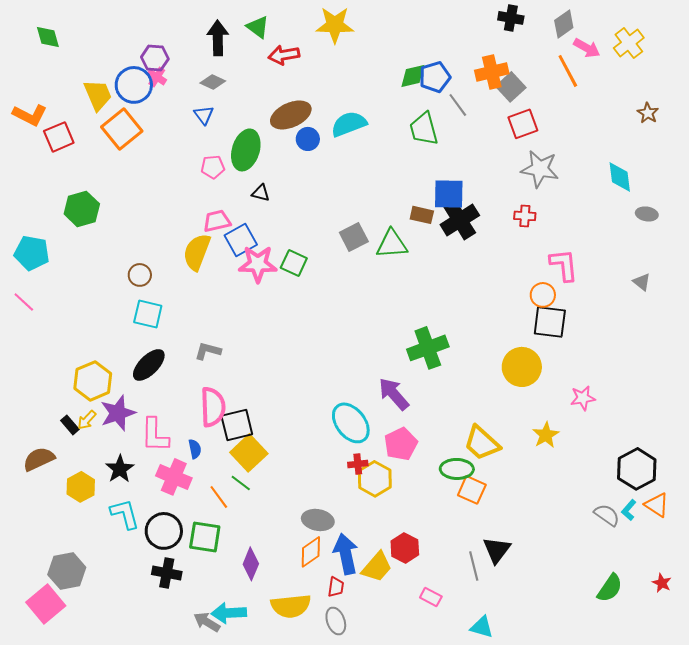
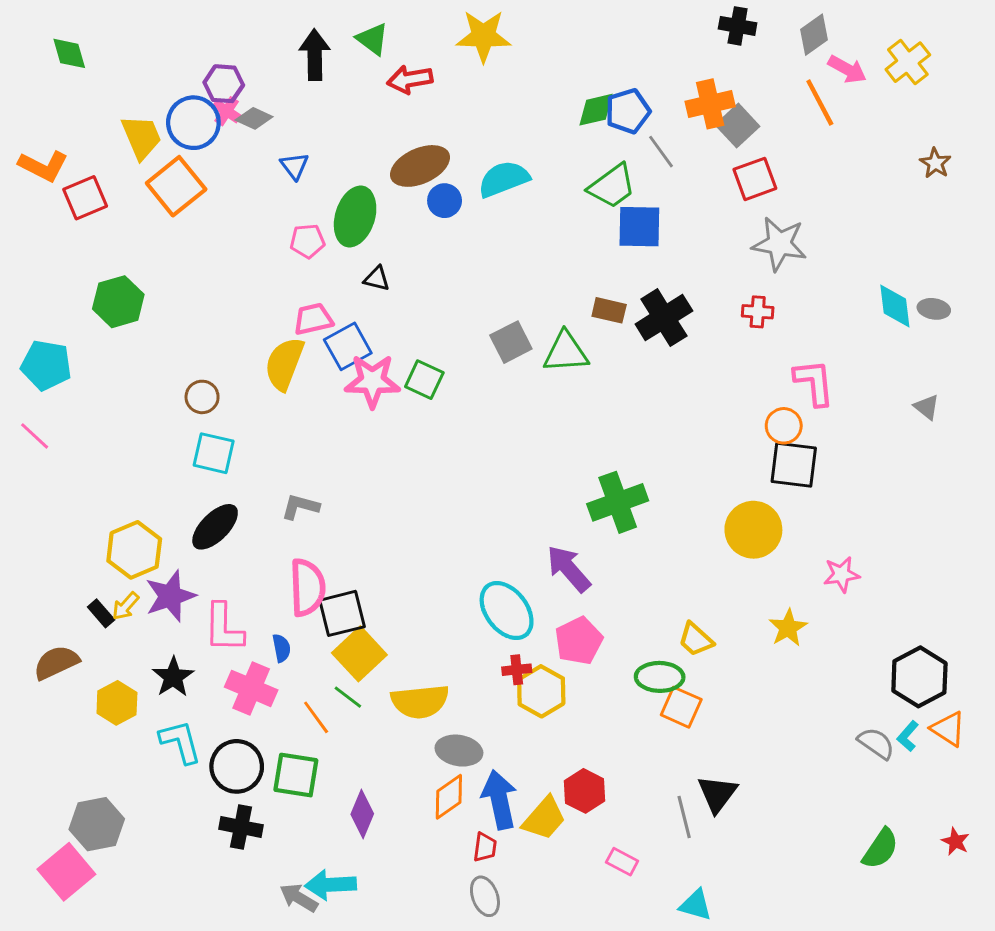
gray diamond: (213, 82) -> (254, 118), moved
green trapezoid: (424, 129) -> (612, 186), turned -111
cyan diamond: (620, 177) -> (895, 306), moved
blue square: (449, 194) -> (639, 227), moved
yellow trapezoid: (482, 443) -> (696, 639), size x0.7
yellow semicircle: (291, 606) -> (420, 701), moved

